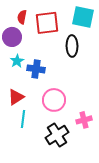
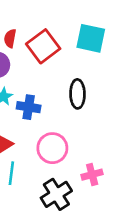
red square: (47, 23) -> (43, 46), turned -30
black ellipse: (72, 46) -> (77, 94), moved

